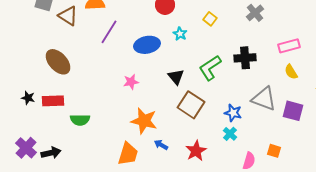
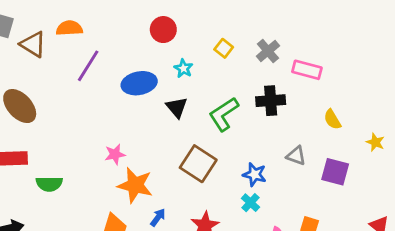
gray cross: (255, 13) -> (268, 51), moved
pink rectangle: (289, 46) -> (307, 70), moved, turned 30
black triangle: (176, 77) -> (177, 107), moved
pink star: (131, 82) -> (115, 154), moved
gray triangle: (264, 99) -> (296, 156), size x0.6
blue arrow: (161, 145) -> (158, 217), turned 96

